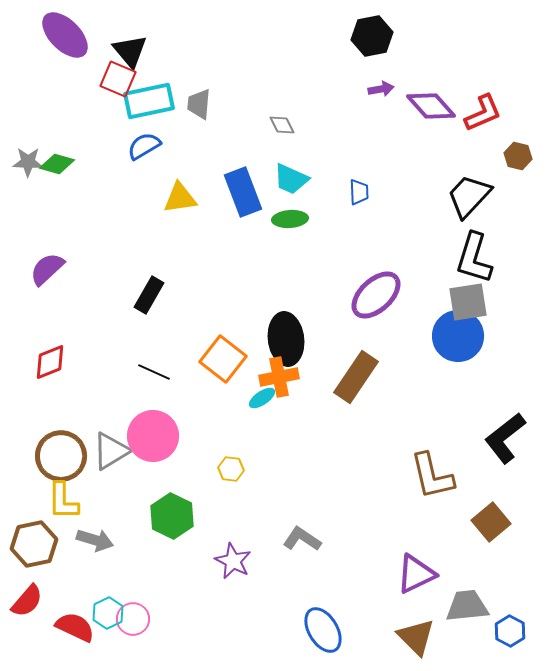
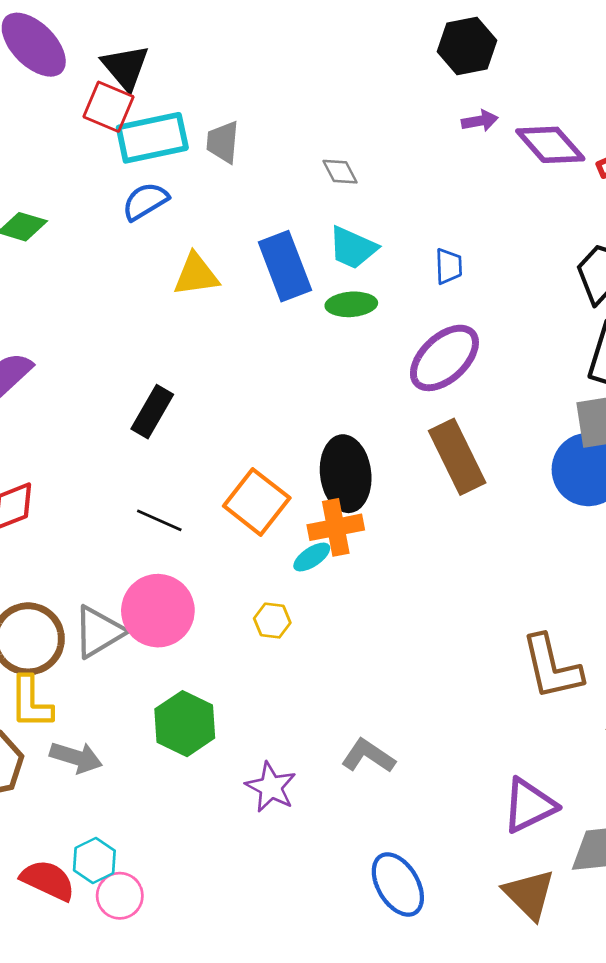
purple ellipse: (376, 295) -> (444, 358), moved
brown rectangle: (356, 377) -> (457, 457), moved, turned -60
yellow hexagon: (231, 469) -> (272, 621), moved
pink circle: (133, 619) -> (120, 896), moved

